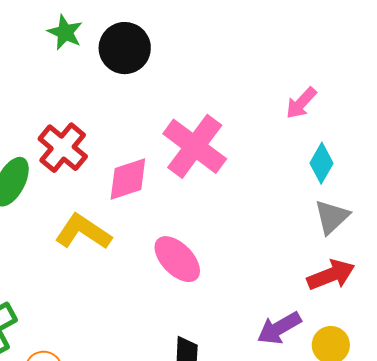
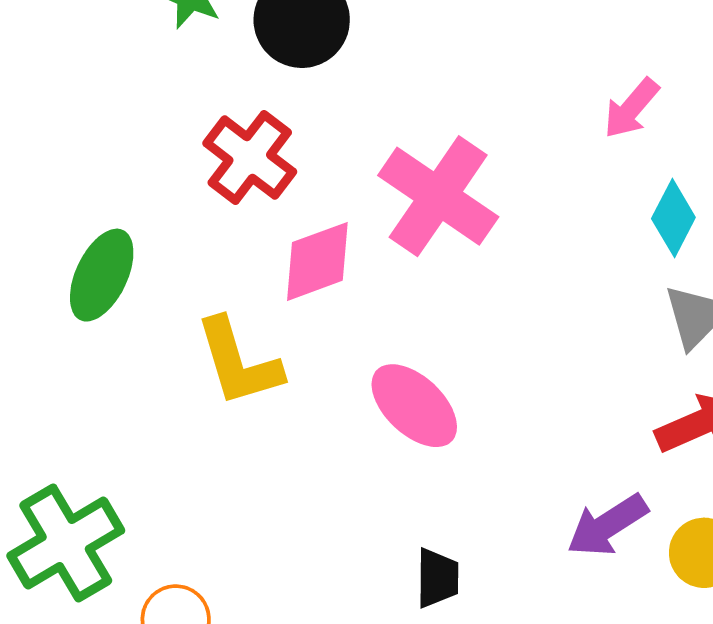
red cross: (63, 148) -> (250, 158), moved
yellow L-shape: (83, 232) -> (238, 362), turned -138

